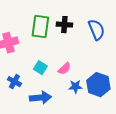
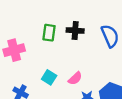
green rectangle: (40, 27) -> (49, 33), size x0.7

